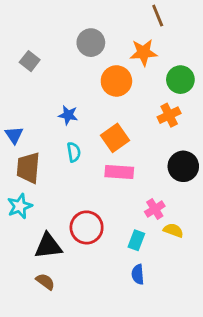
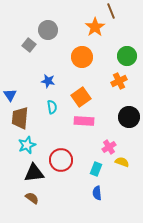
gray circle: (91, 43) -> (48, 30), moved
orange star: (143, 53) -> (95, 27), moved, turned -30
gray square: (30, 61) -> (29, 45), moved
cyan star: (20, 206) -> (27, 145), moved

